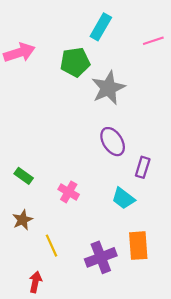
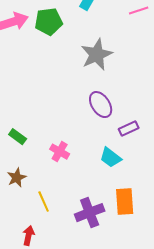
green pentagon: (75, 62) -> (49, 22), moved
purple rectangle: (143, 167) -> (129, 129), turned 48

